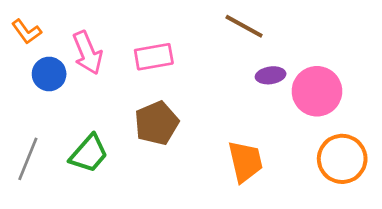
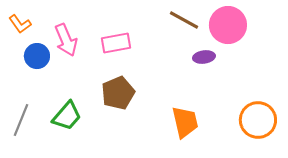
pink circle: (317, 91) -> (228, 25), moved

